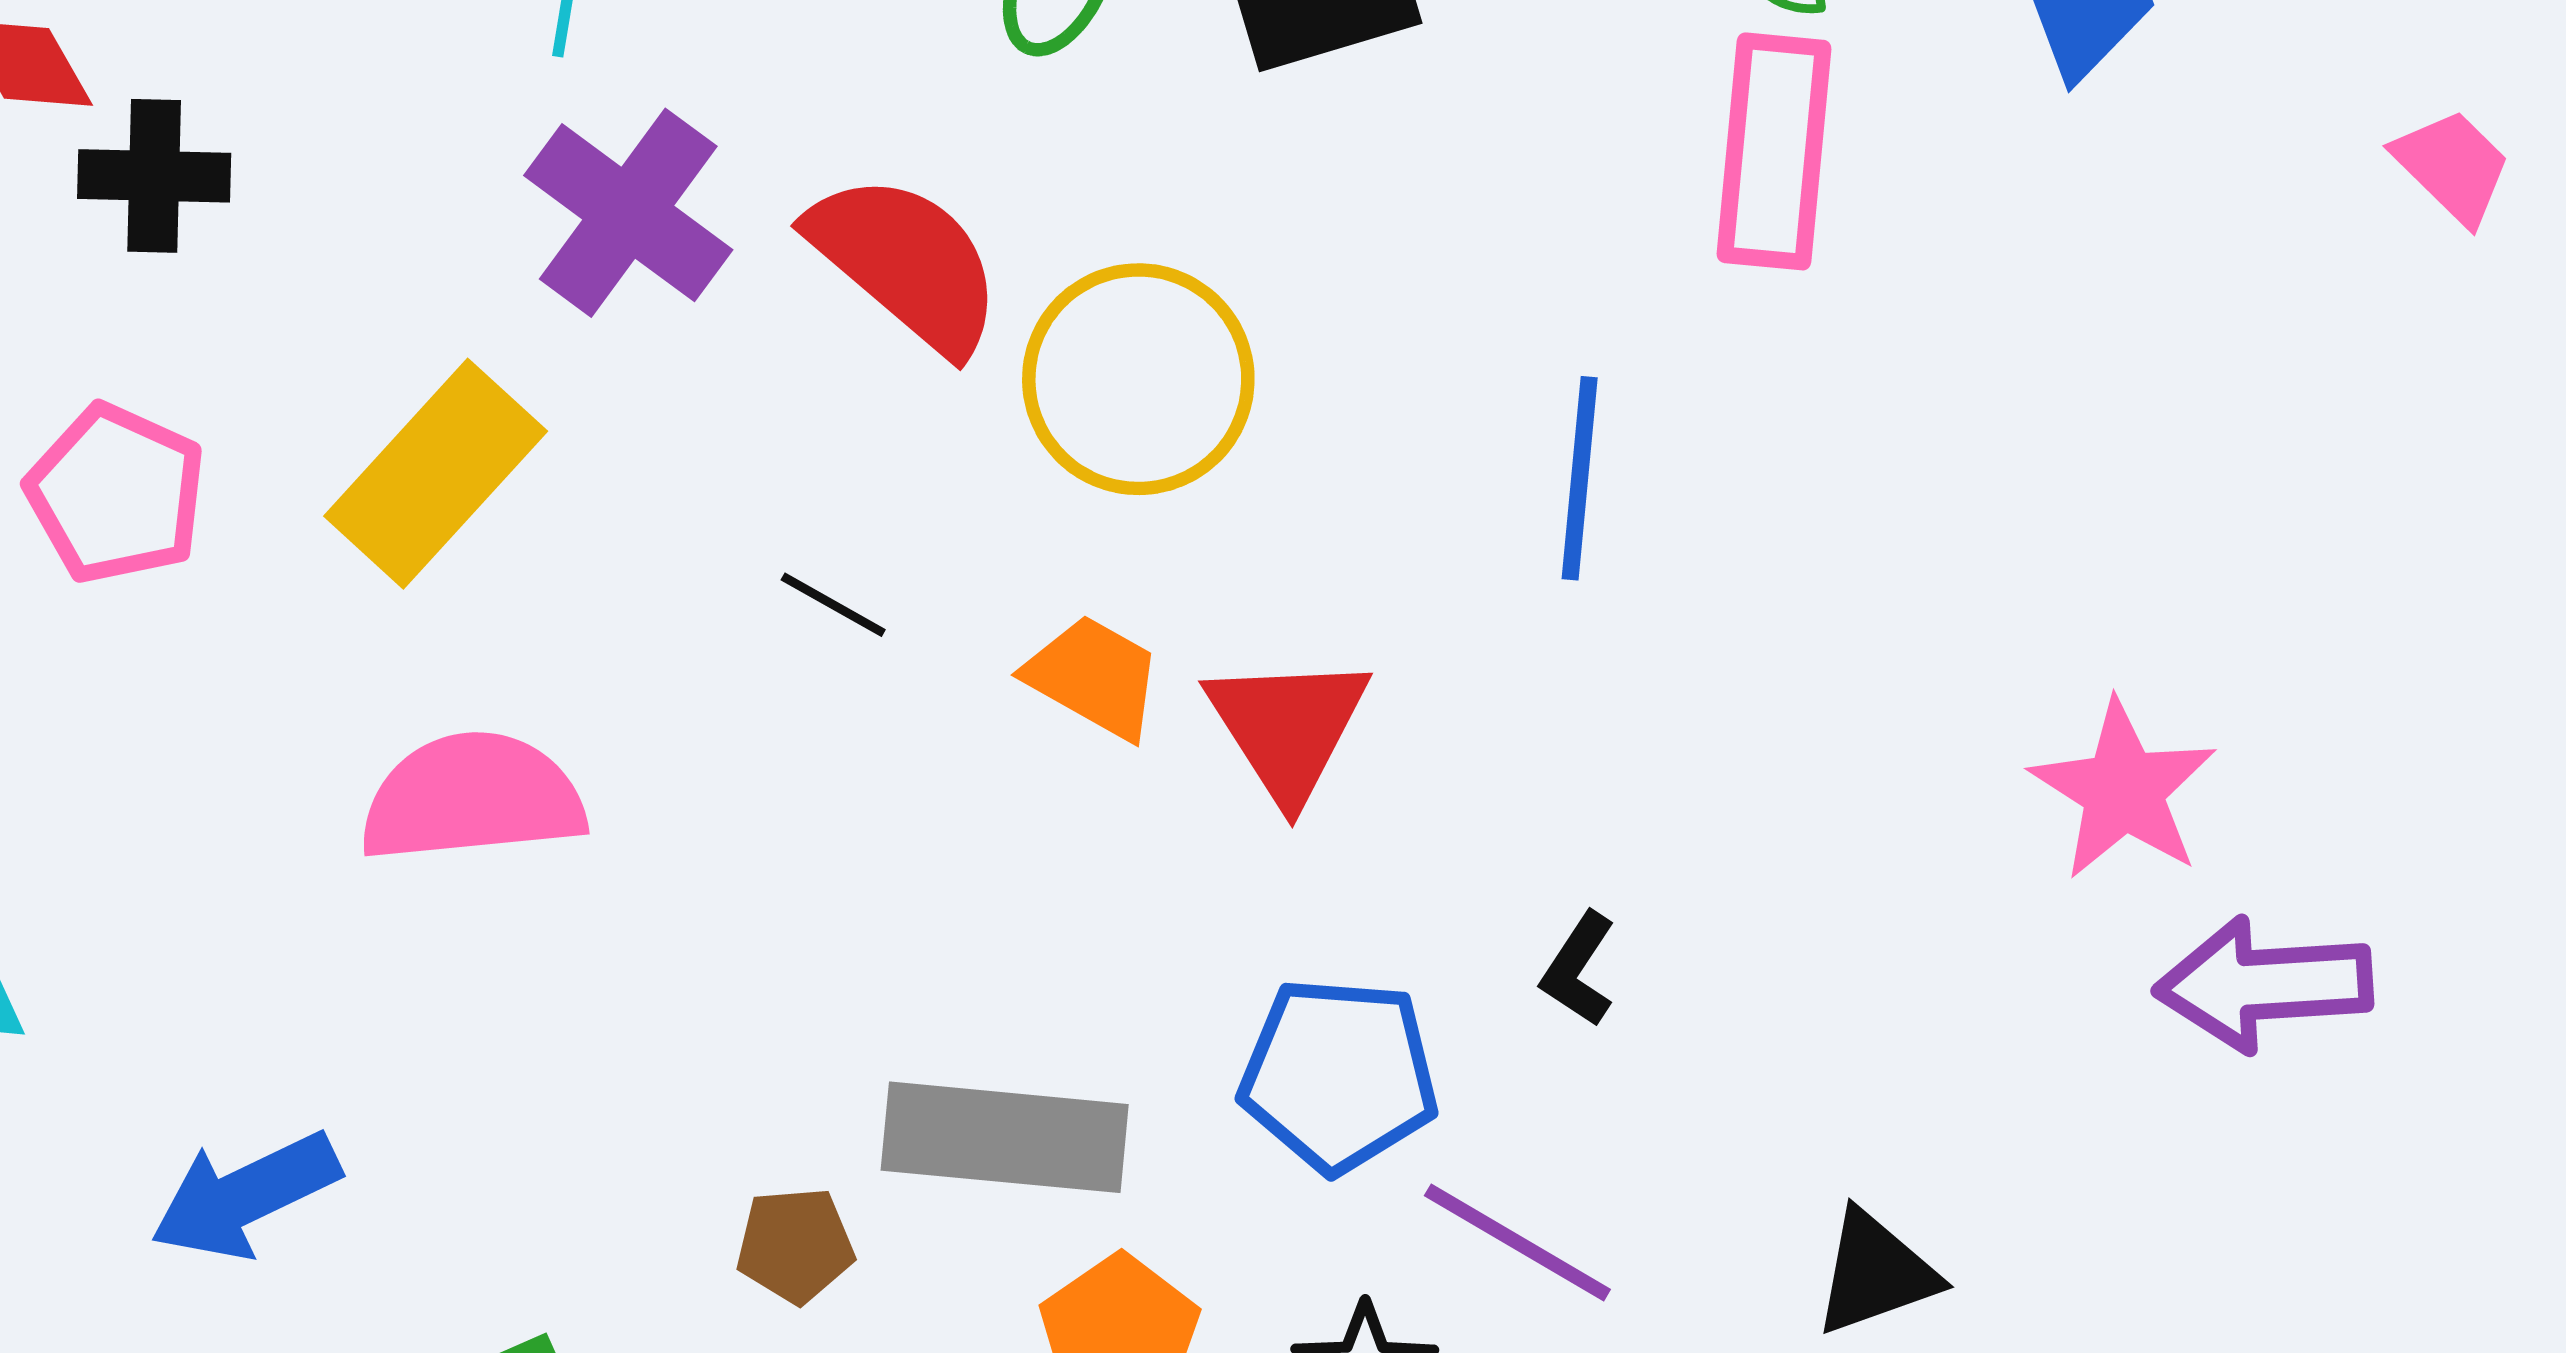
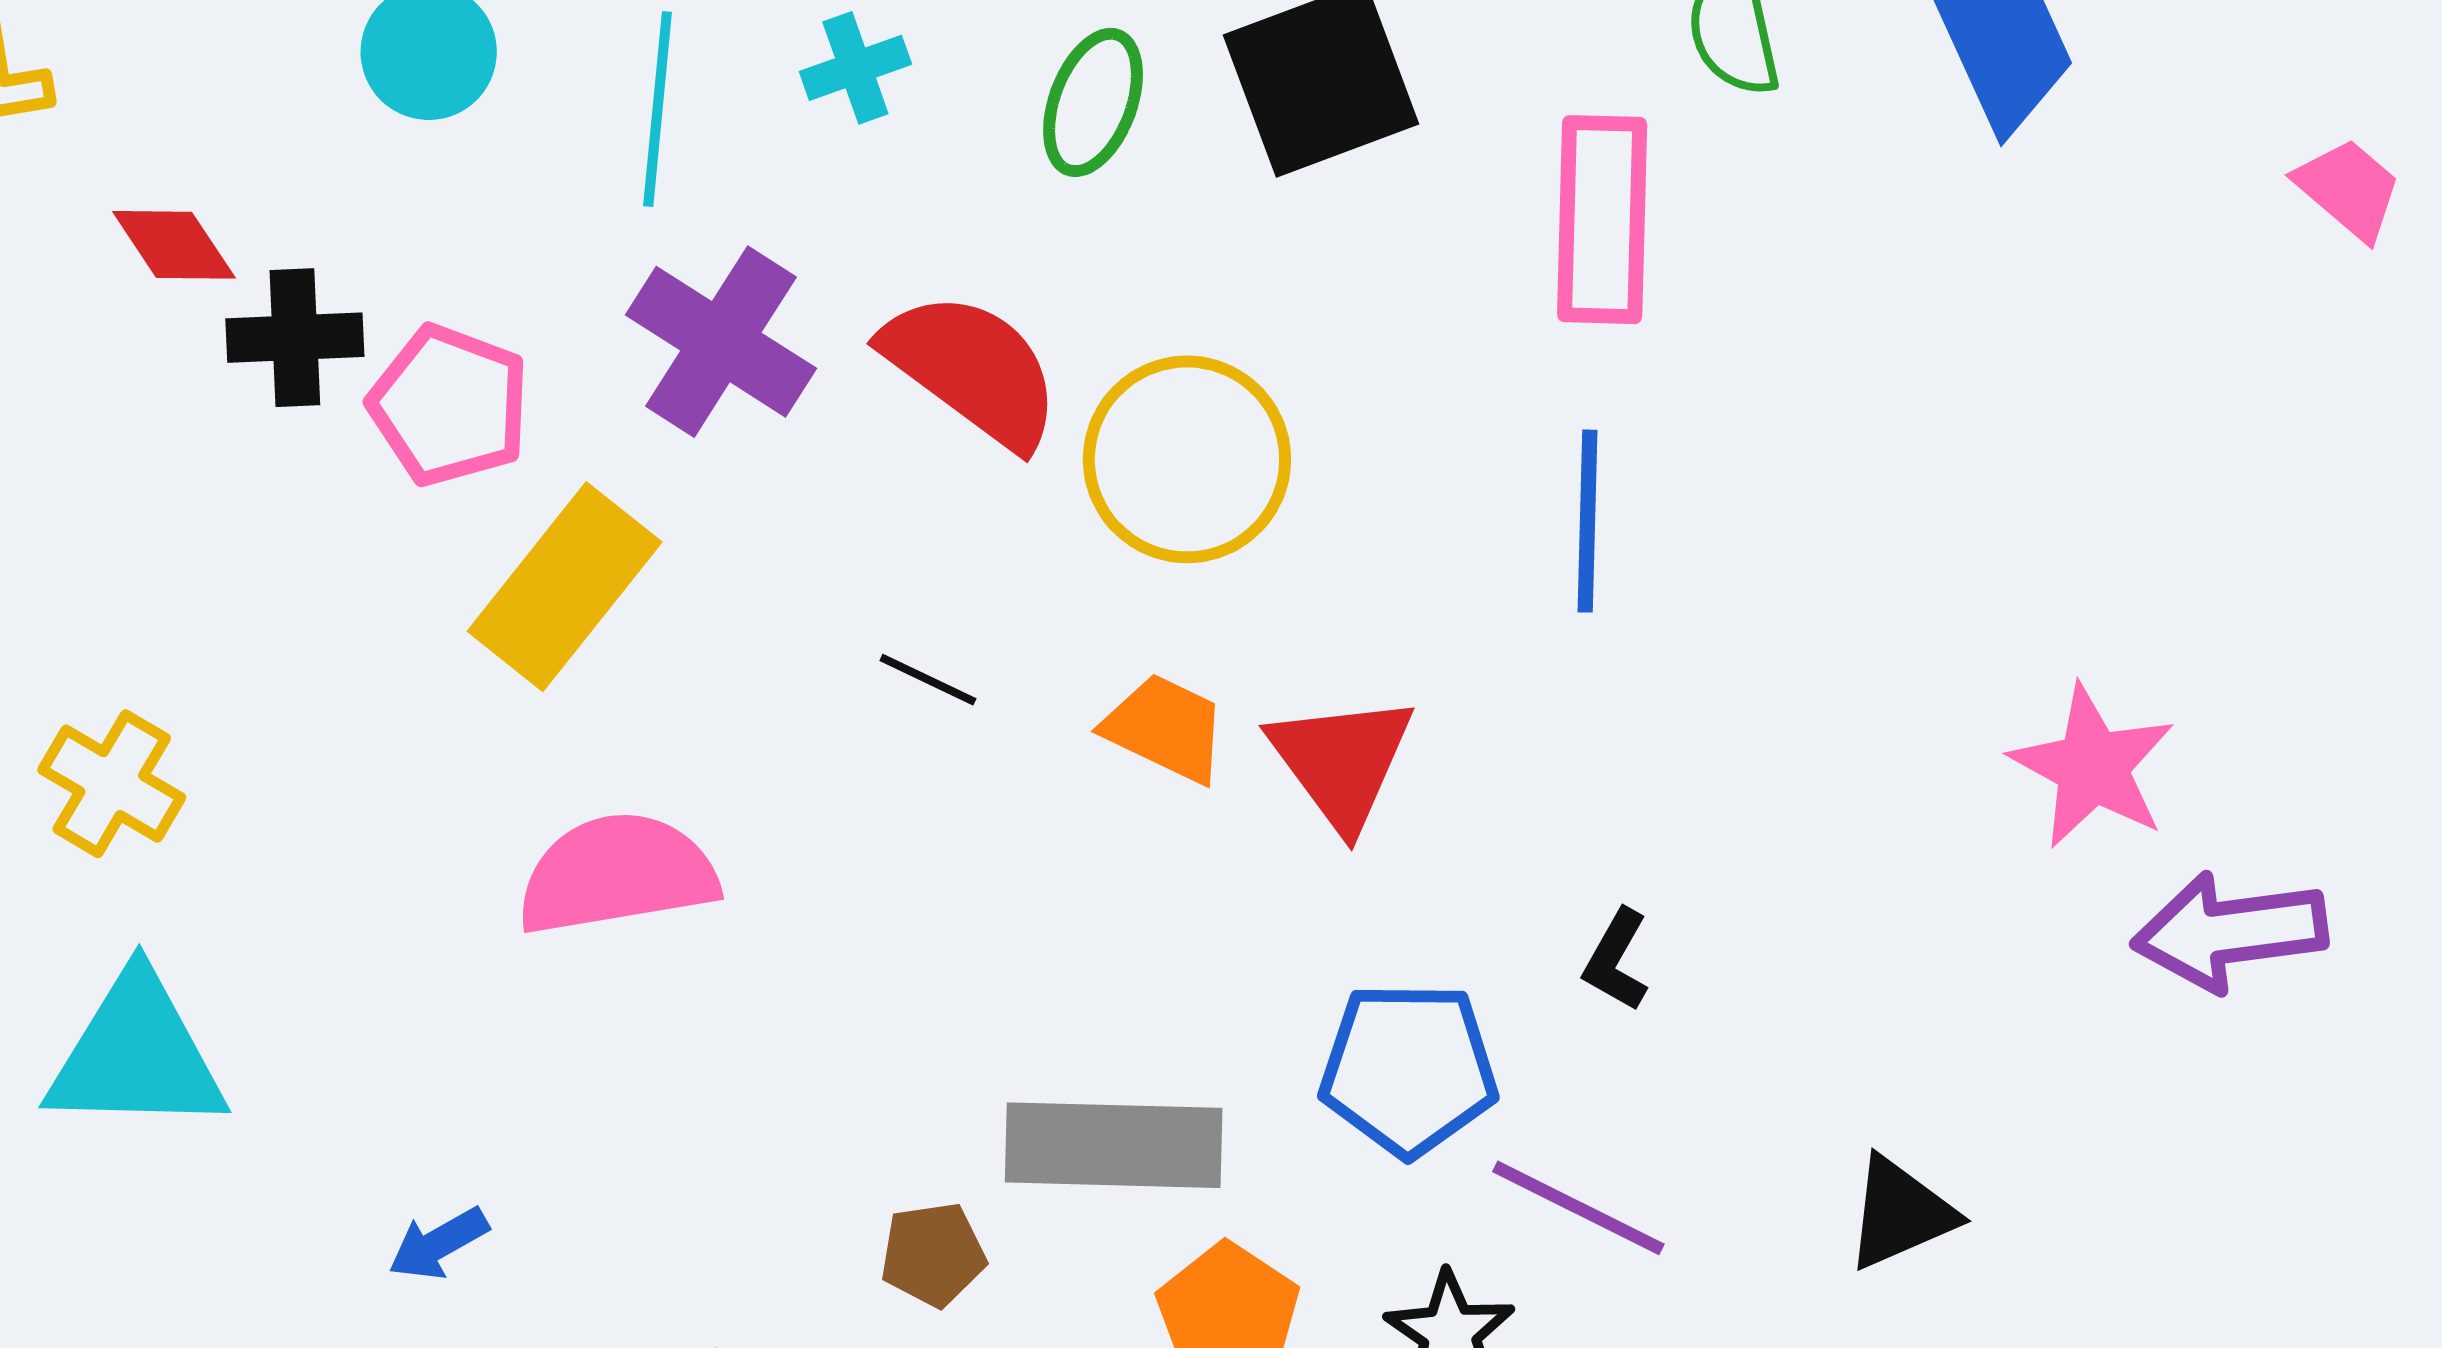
pink rectangle: (1774, 151) -> (1602, 220), moved
pink pentagon: (116, 494) -> (449, 405), moved
blue arrow: (245, 1196) -> (438, 1244), size x0.6

